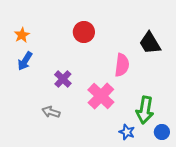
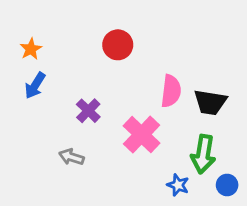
black trapezoid: (150, 43) -> (210, 102), moved, turned -50

